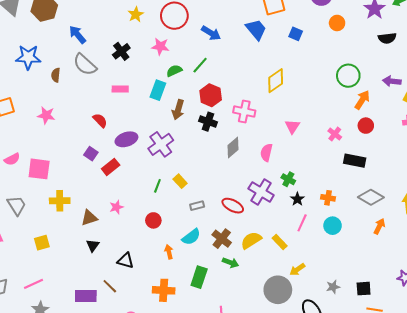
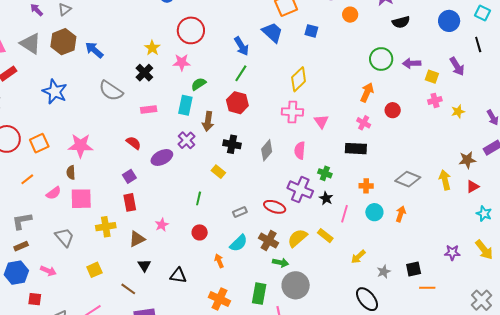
yellow star: (136, 14) -> (152, 48), moved
blue arrow: (211, 33) -> (241, 46), moved, turned 36
blue arrow: (77, 35) -> (94, 50), moved
blue star: (28, 57) -> (55, 92), turned 30
green line: (200, 65) -> (241, 73), moved
brown semicircle: (56, 75) -> (71, 172), moved
green circle: (348, 76) -> (381, 59), moved
orange arrow: (362, 100) -> (367, 92), moved
pink cross: (244, 111) -> (292, 112), moved
pink star: (46, 115) -> (81, 146), size x1.4
black cross: (208, 122) -> (232, 144), moved
purple cross: (161, 144) -> (186, 140), moved, size x0.7
purple square: (91, 154) -> (129, 176), turned 32
black rectangle: (355, 161) -> (356, 149), moved
red rectangle: (111, 167) -> (130, 202), moved, turned -54
yellow rectangle: (180, 181) -> (218, 172), moved
black star: (297, 199) -> (326, 198), moved
orange arrow: (379, 226) -> (401, 214), moved
yellow arrow: (297, 269) -> (358, 257), moved
green rectangle: (199, 277) -> (259, 294), moved
brown line: (110, 286) -> (128, 289), moved
orange cross: (164, 290) -> (219, 299), turned 30
gray circle: (278, 290) -> (296, 285), moved

